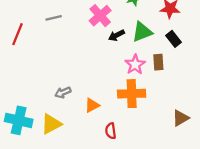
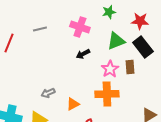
pink cross: (100, 16) -> (80, 27), turned -30
black arrow: (116, 35) -> (83, 54), moved
black rectangle: (174, 39) -> (143, 47), size x1.5

